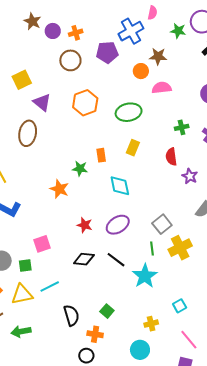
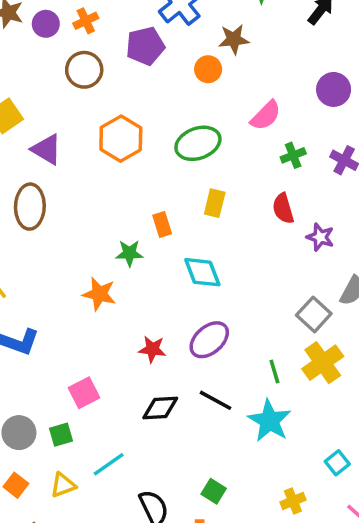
pink semicircle: (162, 88) -> (266, 116), moved, turned 150
gray square: (162, 224) -> (314, 314), moved
yellow triangle: (22, 294) -> (63, 485), size x0.7

